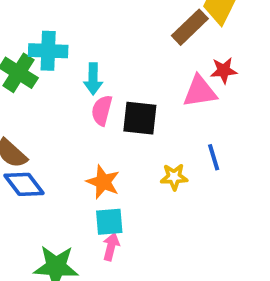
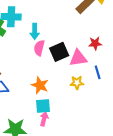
red star: (224, 70) -> (95, 43), moved
pink triangle: (200, 92) -> (78, 58), moved
black square: (140, 118) -> (59, 52), turned -30

